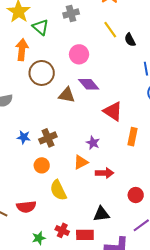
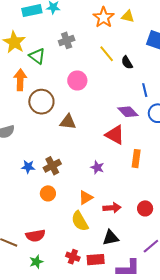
purple diamond: (89, 84) -> (128, 112), moved
orange triangle: (81, 162) -> (86, 198), moved
red arrow: (105, 173) -> (112, 208), moved
yellow semicircle: (58, 190) -> (80, 221), moved
red circle: (136, 195) -> (145, 208), moved
green star: (39, 238) -> (36, 262), moved

